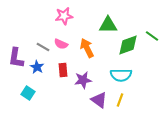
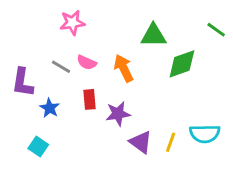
pink star: (64, 16) -> (72, 23), moved
green line: (152, 36) -> (216, 30), moved
blue star: (37, 67) -> (50, 108), moved
cyan semicircle: (121, 75) -> (205, 134), moved
cyan square: (28, 93) -> (38, 146), moved

